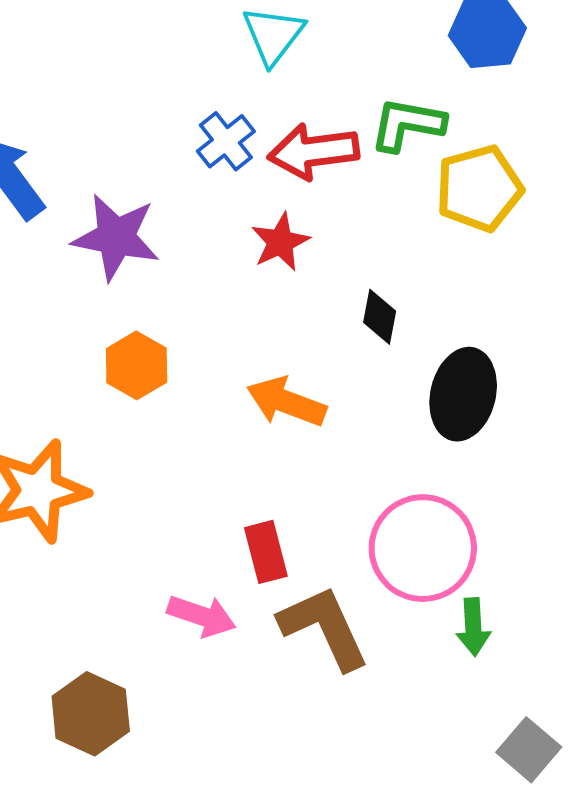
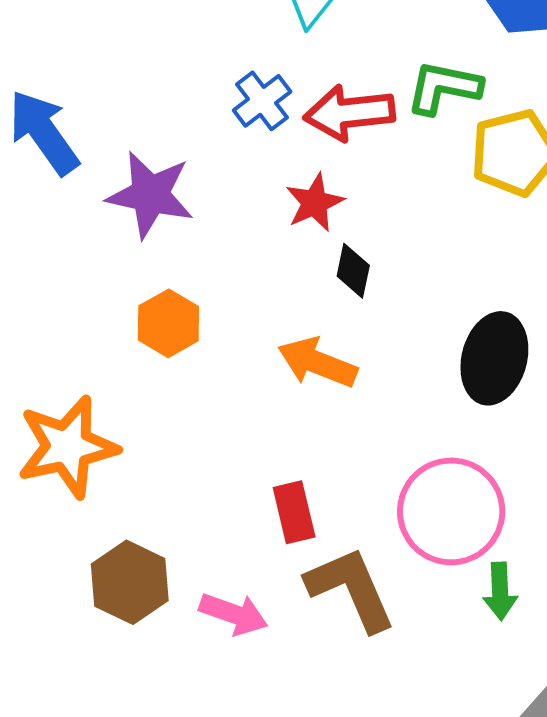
black diamond: (380, 317) -> (353, 271), moved
pink arrow: (202, 616) -> (234, 614), moved
brown hexagon: (91, 714) -> (130, 582), moved

